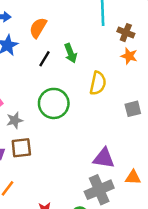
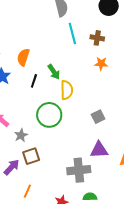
brown cross: (126, 33) -> (97, 38), moved
yellow semicircle: (98, 83) -> (67, 90), moved
gray square: (133, 109) -> (98, 117), moved
gray cross: (99, 190) -> (79, 170), moved, turned 30

